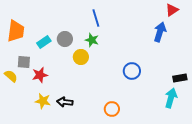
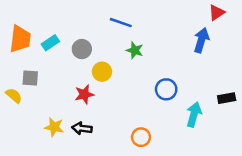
blue line: (96, 18) -> (121, 23), turned -54
green star: (92, 40) -> (135, 50), moved
cyan rectangle: (44, 42) -> (50, 43), moved
red star: (40, 75) -> (84, 94), moved
cyan arrow: (171, 98) -> (194, 115), moved

